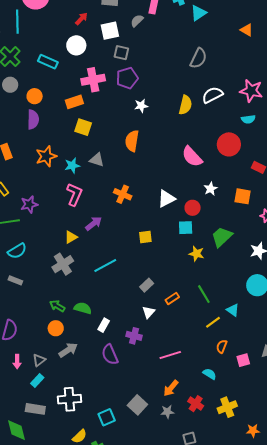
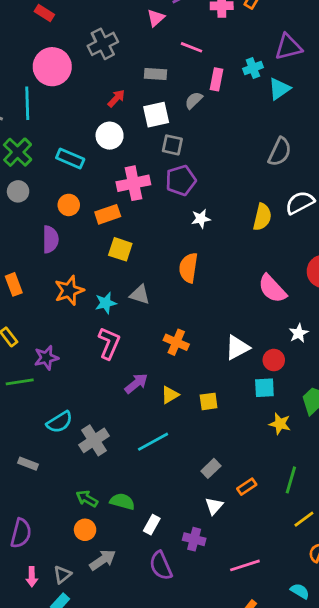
orange circle: (35, 96) -> (69, 205), moved
yellow triangle: (71, 237) -> (170, 395), moved
cyan semicircle: (17, 251) -> (60, 422), moved
green line: (204, 294) -> (291, 480), turned 48

